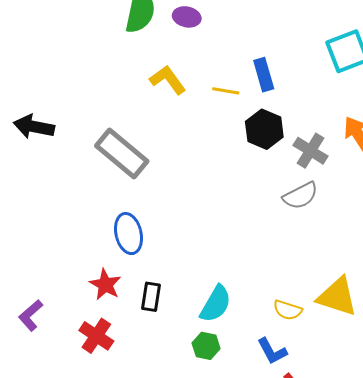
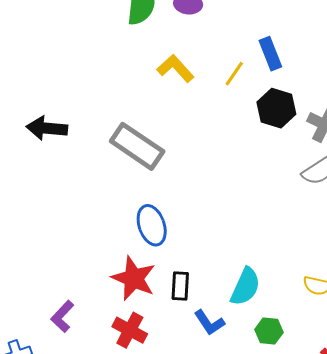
yellow line: (226, 91) -> (234, 74), turned -60
red star: (105, 285) -> (134, 278), size x1.4
green hexagon: (206, 346) -> (269, 331), moved
blue L-shape: (272, 351) -> (209, 323), moved

